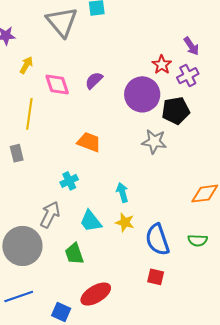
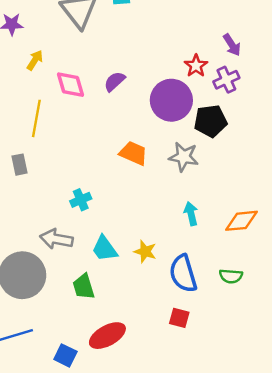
orange trapezoid: (89, 142) -> (133, 153), moved
cyan arrow: (122, 192) -> (191, 214), moved
gray arrow: (50, 215) -> (56, 239), turned -108

